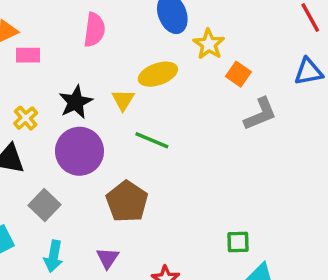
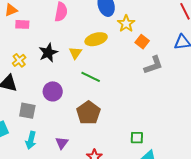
purple circle: (79, 151) -> (53, 91), moved, size x0.7
brown pentagon: (127, 202) -> (88, 113), moved
gray square: (45, 205) -> (27, 111), turned -36

